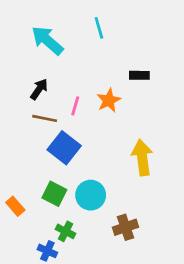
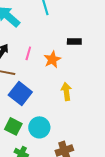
pink line: (75, 106) -> (28, 53), moved
yellow arrow: (142, 158) -> (66, 91), moved, size x0.7

